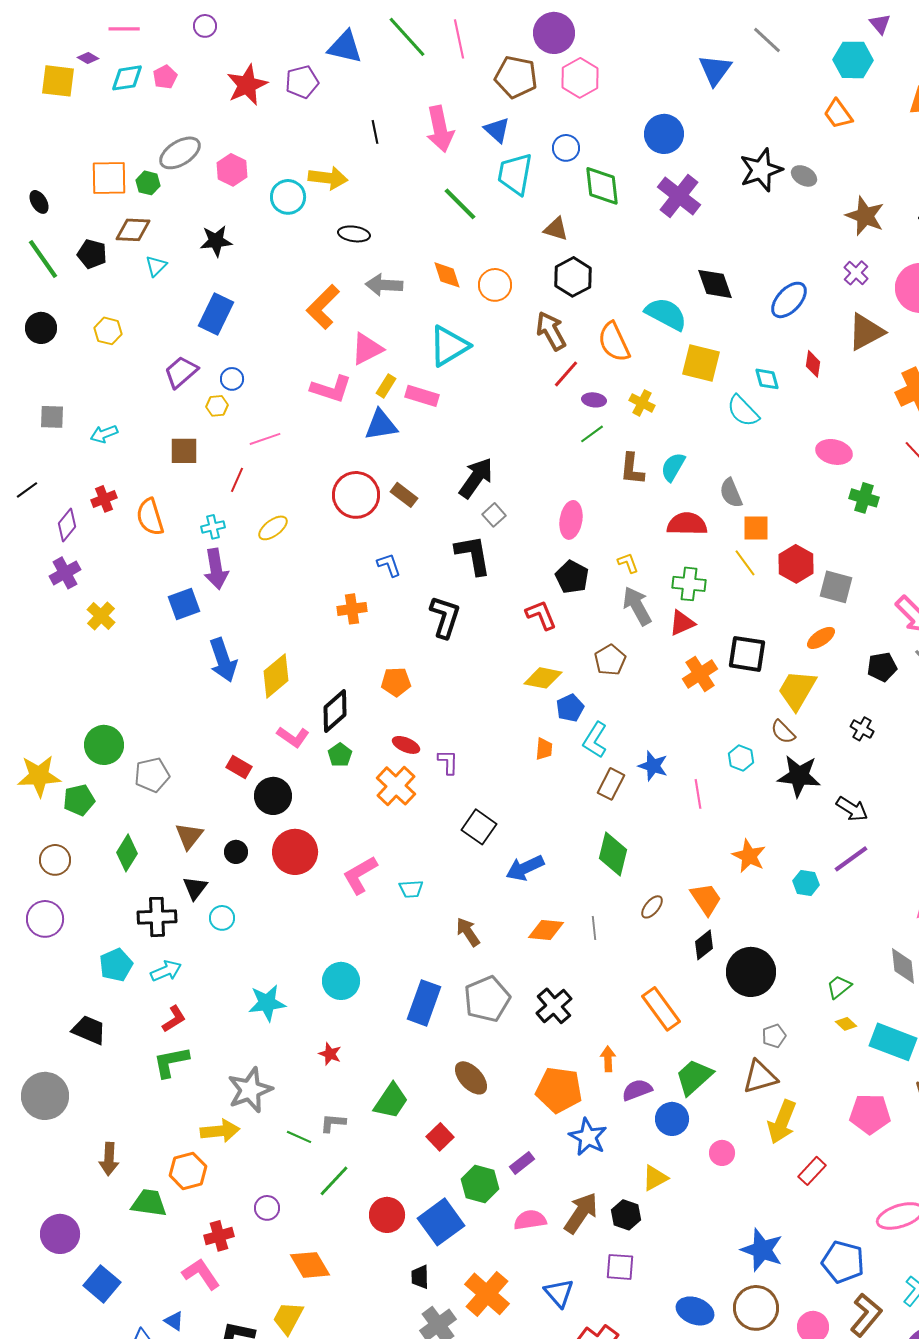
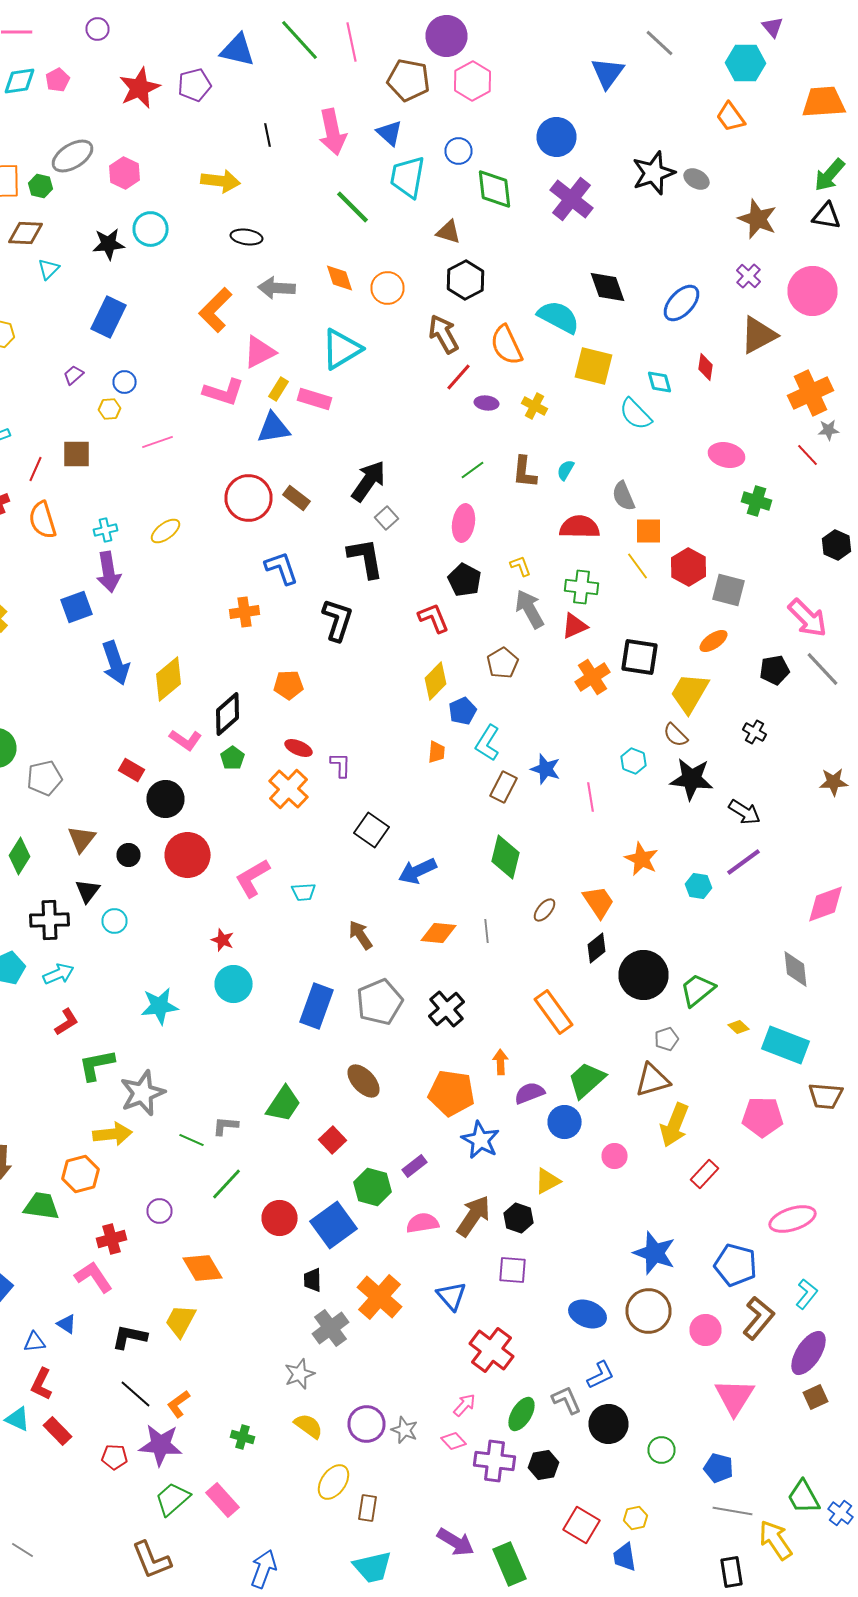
cyan circle: (288, 197) -> (150, 229), moved
purple trapezoid: (181, 372) -> (74, 375), size x0.6
green line: (592, 434) -> (472, 470), moved
cyan semicircle: (673, 467) -> (566, 470), size x0.7
red line: (237, 480) -> (36, 469), moved
blue L-shape: (389, 565) -> (282, 568), size x1.4
yellow diamond: (543, 678) -> (436, 681), turned -57
green trapezoid: (839, 987) -> (698, 990), moved, size x1.4
red star: (330, 1054) -> (222, 940), moved
green L-shape: (171, 1062) -> (96, 1065), moved

